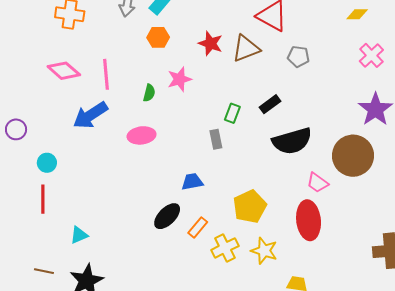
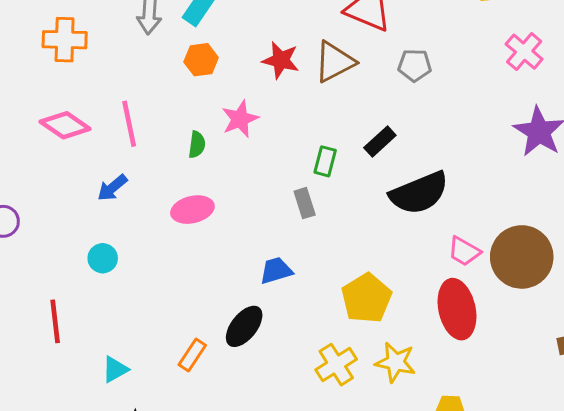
blue arrow: (90, 115) -> (112, 188), size x0.6
brown circle: (353, 156) -> (522, 257), moved
cyan circle: (47, 163) -> (103, 258), moved
orange rectangle: (198, 227) -> (192, 355), moved

